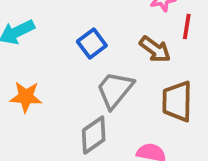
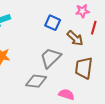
blue square: (92, 43) -> (53, 23), moved, turned -35
gray diamond: (94, 135) -> (36, 81), turned 35

